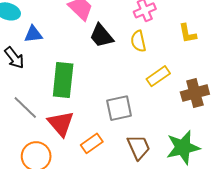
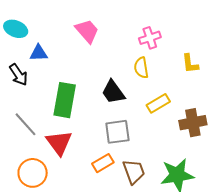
black trapezoid: (101, 36) -> (113, 92), moved
orange rectangle: (92, 143) -> (103, 163), moved

